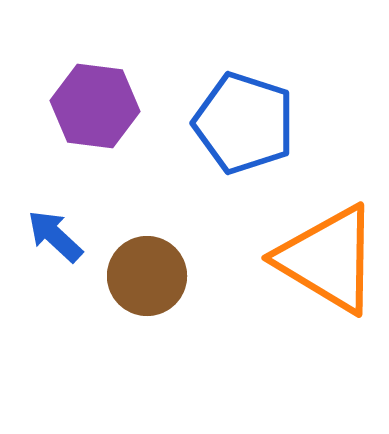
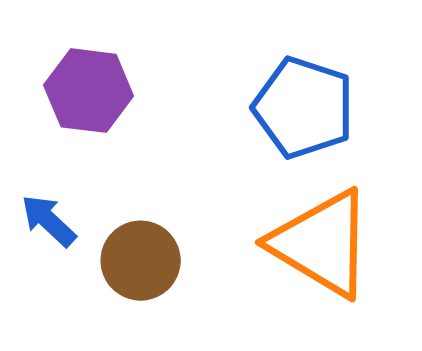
blue pentagon: (244, 123) -> (304, 108), moved

